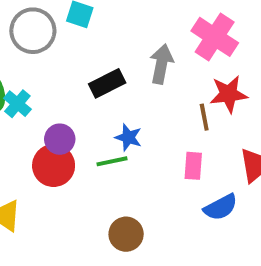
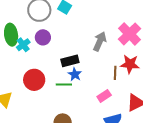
black rectangle: (107, 83) -> (70, 61), moved
purple circle: (60, 139) -> (43, 37), moved
pink rectangle: (193, 166) -> (104, 96), turned 40

